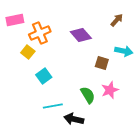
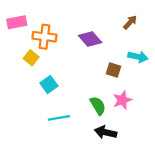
orange cross: (40, 33) -> (44, 37), turned 30
black arrow: (74, 119) -> (106, 132), moved

